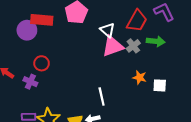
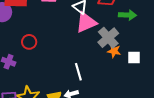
gray cross: (133, 46) -> (108, 38), moved, size x1.5
red circle: (42, 63) -> (29, 42), moved

